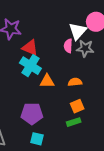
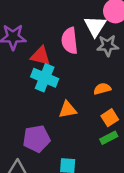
pink semicircle: (68, 46) -> (70, 41), moved, size x1.5
orange triangle: (47, 81) -> (68, 110), moved
purple pentagon: (32, 114) -> (37, 139), moved

